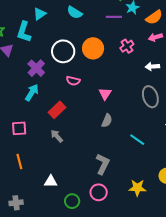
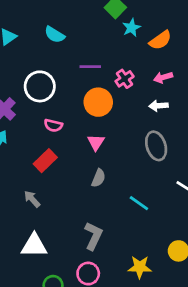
purple line: (114, 17) -> (90, 67), moved
pink arrow: (155, 37) -> (163, 77), moved
orange circle: (93, 48) -> (98, 102), moved
red rectangle: (57, 110) -> (45, 161), moved
white triangle: (51, 181) -> (34, 246), moved, size x1.5

